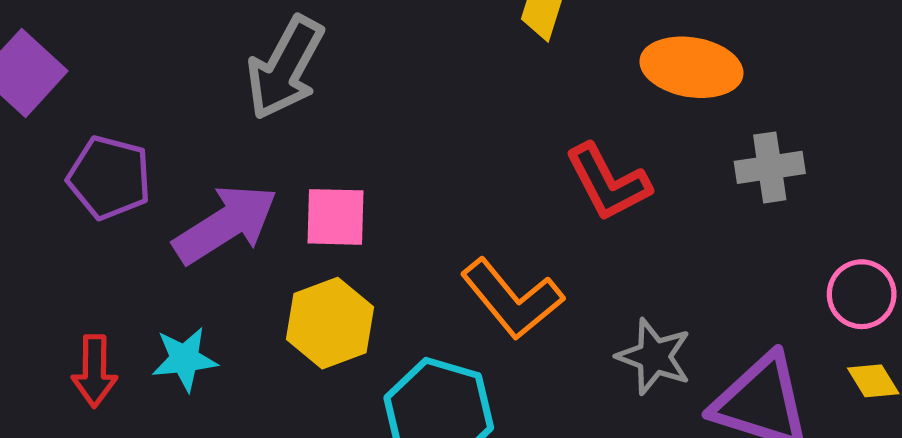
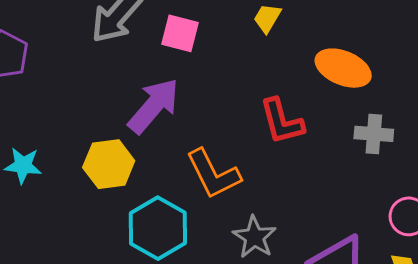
pink square: (336, 217) -> (180, 33), moved
purple arrow: (225, 224) -> (154, 106), moved, turned -30
gray star: (654, 357) -> (254, 237), moved

